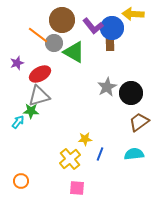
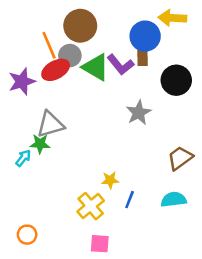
purple L-shape: (93, 26) -> (120, 65), moved
orange line: (38, 35) -> (49, 45), turned 30
purple star: (17, 63) -> (22, 81), size x1.5
red ellipse: (40, 74) -> (56, 70), moved
black circle: (131, 93) -> (176, 80), moved

